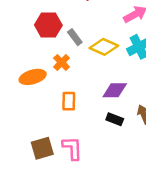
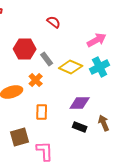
brown square: (42, 148) -> (20, 137), moved

